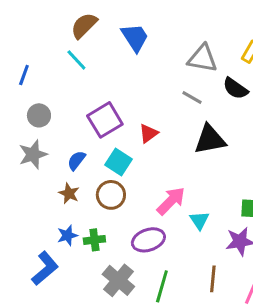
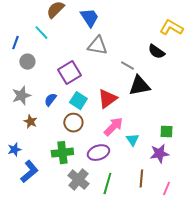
gray triangle: (202, 58) -> (97, 46), moved
cyan line: (76, 60) -> (41, 33), moved
gray line: (192, 97) -> (127, 66), moved
gray circle: (39, 115) -> (27, 62), moved
red triangle: (148, 133) -> (107, 99), moved, size x1.5
brown star: (69, 193) -> (30, 122), moved
blue star: (67, 235) -> (14, 150), moved
green cross: (94, 240) -> (62, 153), size x1.5

